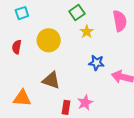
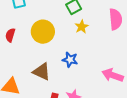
blue star: (96, 63) -> (70, 60), moved

